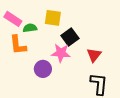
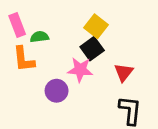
yellow square: (53, 18) -> (96, 26), moved, turned 30
pink rectangle: (13, 19) -> (17, 25), turned 36

